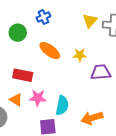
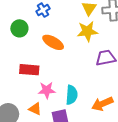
yellow star: (80, 55) -> (87, 31), moved, size x1.5
orange triangle: (16, 100) -> (35, 109), moved

